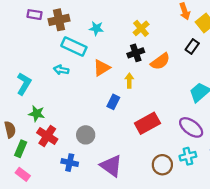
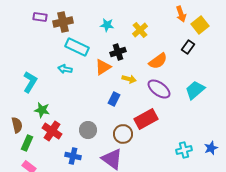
cyan star: (96, 28) -> (107, 25), moved
black cross: (136, 53) -> (118, 52), moved
yellow arrow: (129, 81) -> (129, 79), turned 104
purple ellipse: (191, 127) -> (159, 89), moved
brown circle: (162, 165) -> (123, 134), moved

